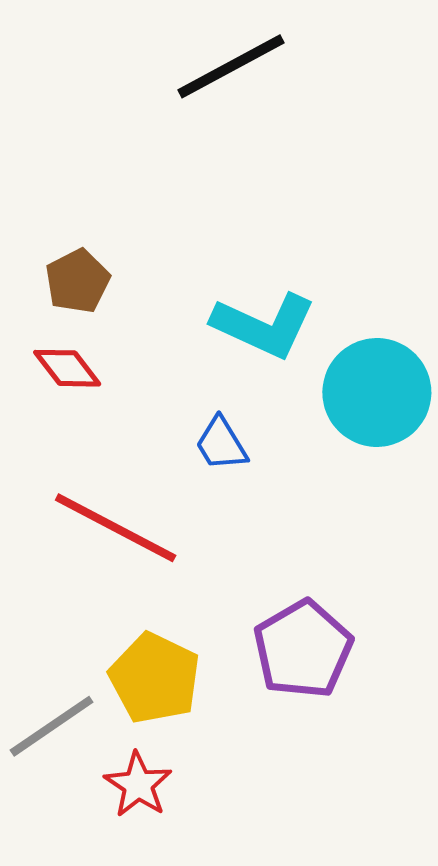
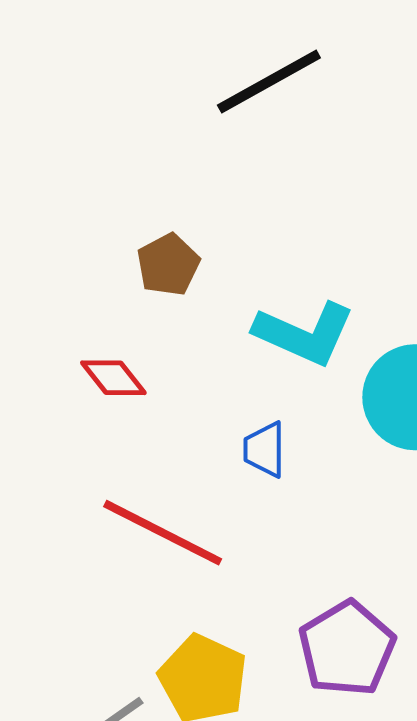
brown pentagon: (78, 281) -> (168, 265), moved
blue trapezoid: (221, 444) -> (265, 450), turned 32

